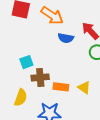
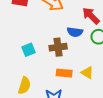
blue semicircle: (66, 38) -> (75, 32), moved
brown cross: (40, 77) -> (58, 47), moved

